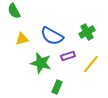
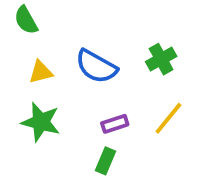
purple rectangle: (68, 56) -> (115, 124), moved
green star: (41, 63) -> (41, 122), moved

